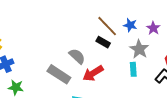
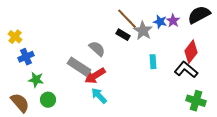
blue star: (130, 25) -> (160, 22), moved
gray star: (139, 49) -> (143, 31), moved
red arrow: (93, 73) -> (95, 76), moved

